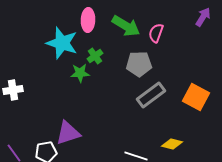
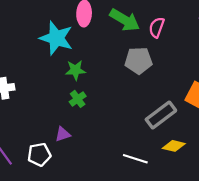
green cross: (95, 56) -> (78, 99), moved
gray rectangle: (151, 95) -> (161, 115), moved
purple triangle: (68, 133) -> (63, 134), size x0.6

